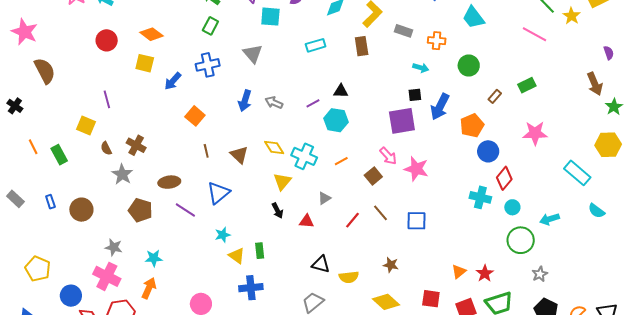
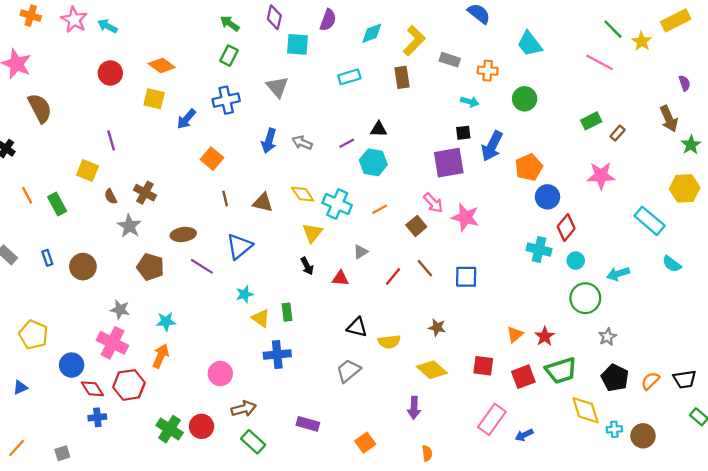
brown rectangle: (495, 96) -> (618, 133), moved
brown triangle: (239, 155) -> (263, 203), turned -30

